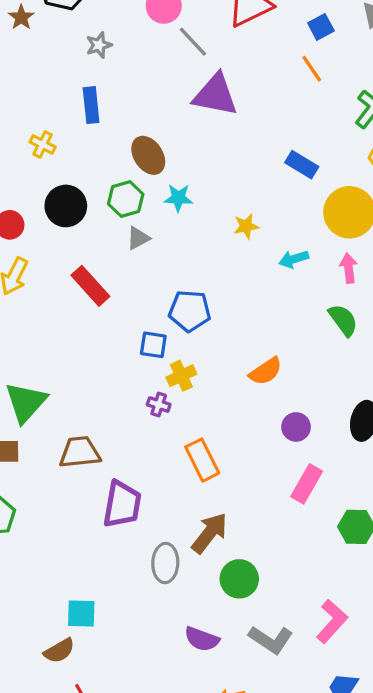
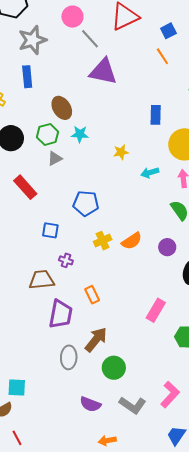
gray star: (99, 45) -> (32, 40), size x1.8
blue rectangle: (302, 165) -> (156, 115), turned 60
blue square: (153, 345) -> (50, 230), moved
yellow cross: (181, 376) -> (103, 241), moved
purple circle: (296, 427) -> (167, 247), moved
brown trapezoid: (80, 452) -> (42, 280), moved
orange rectangle: (202, 460) -> (92, 295), size x0.7
purple trapezoid: (122, 504) -> (61, 314), moved

